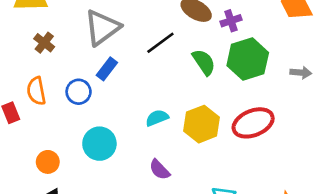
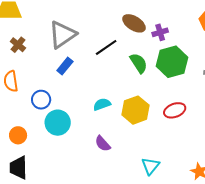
blue circle: (79, 92) -> (41, 100), moved
red ellipse: (253, 123) -> (175, 110), size x0.7

